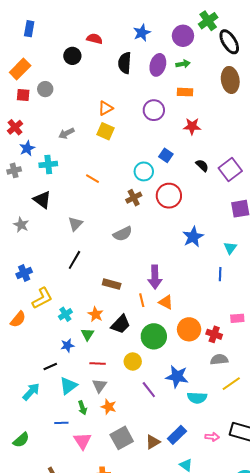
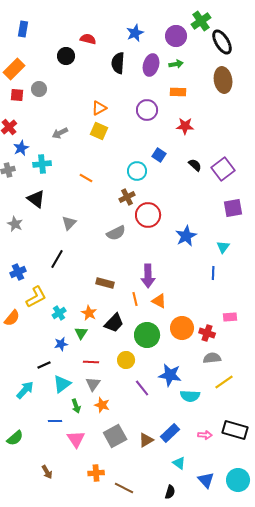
red circle: (169, 196) -> (148, 215), moved
black line: (74, 260) -> (57, 259), moved

